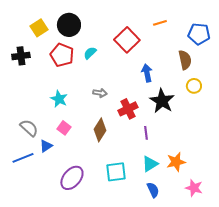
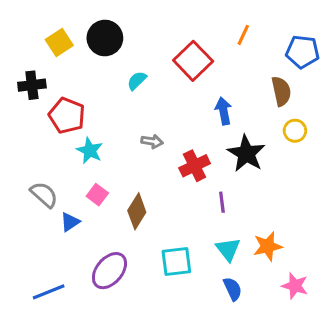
orange line: (160, 23) -> (243, 35), turned -48
red pentagon: (62, 55) -> (67, 116), moved
brown diamond: (100, 130) -> (137, 211), moved
blue line: (23, 158) -> (49, 292), moved
cyan triangle: (150, 164) -> (228, 249), turned -36

